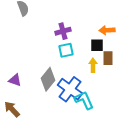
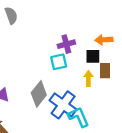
purple cross: (63, 31) -> (66, 44), moved

